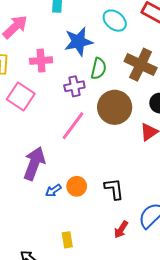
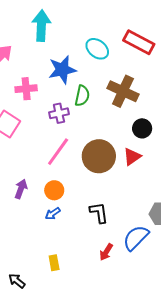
brown circle: (115, 107) -> (99, 156), moved
purple arrow: (34, 163) -> (21, 189), size x0.6
orange circle: (77, 186) -> (54, 190), moved
blue arrow: (53, 191) -> (53, 214), moved

